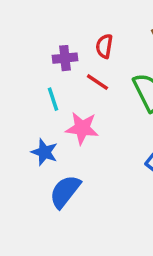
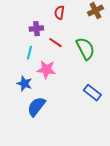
red semicircle: (104, 46) -> (59, 13), moved
cyan line: (53, 99) -> (29, 53), turned 32

